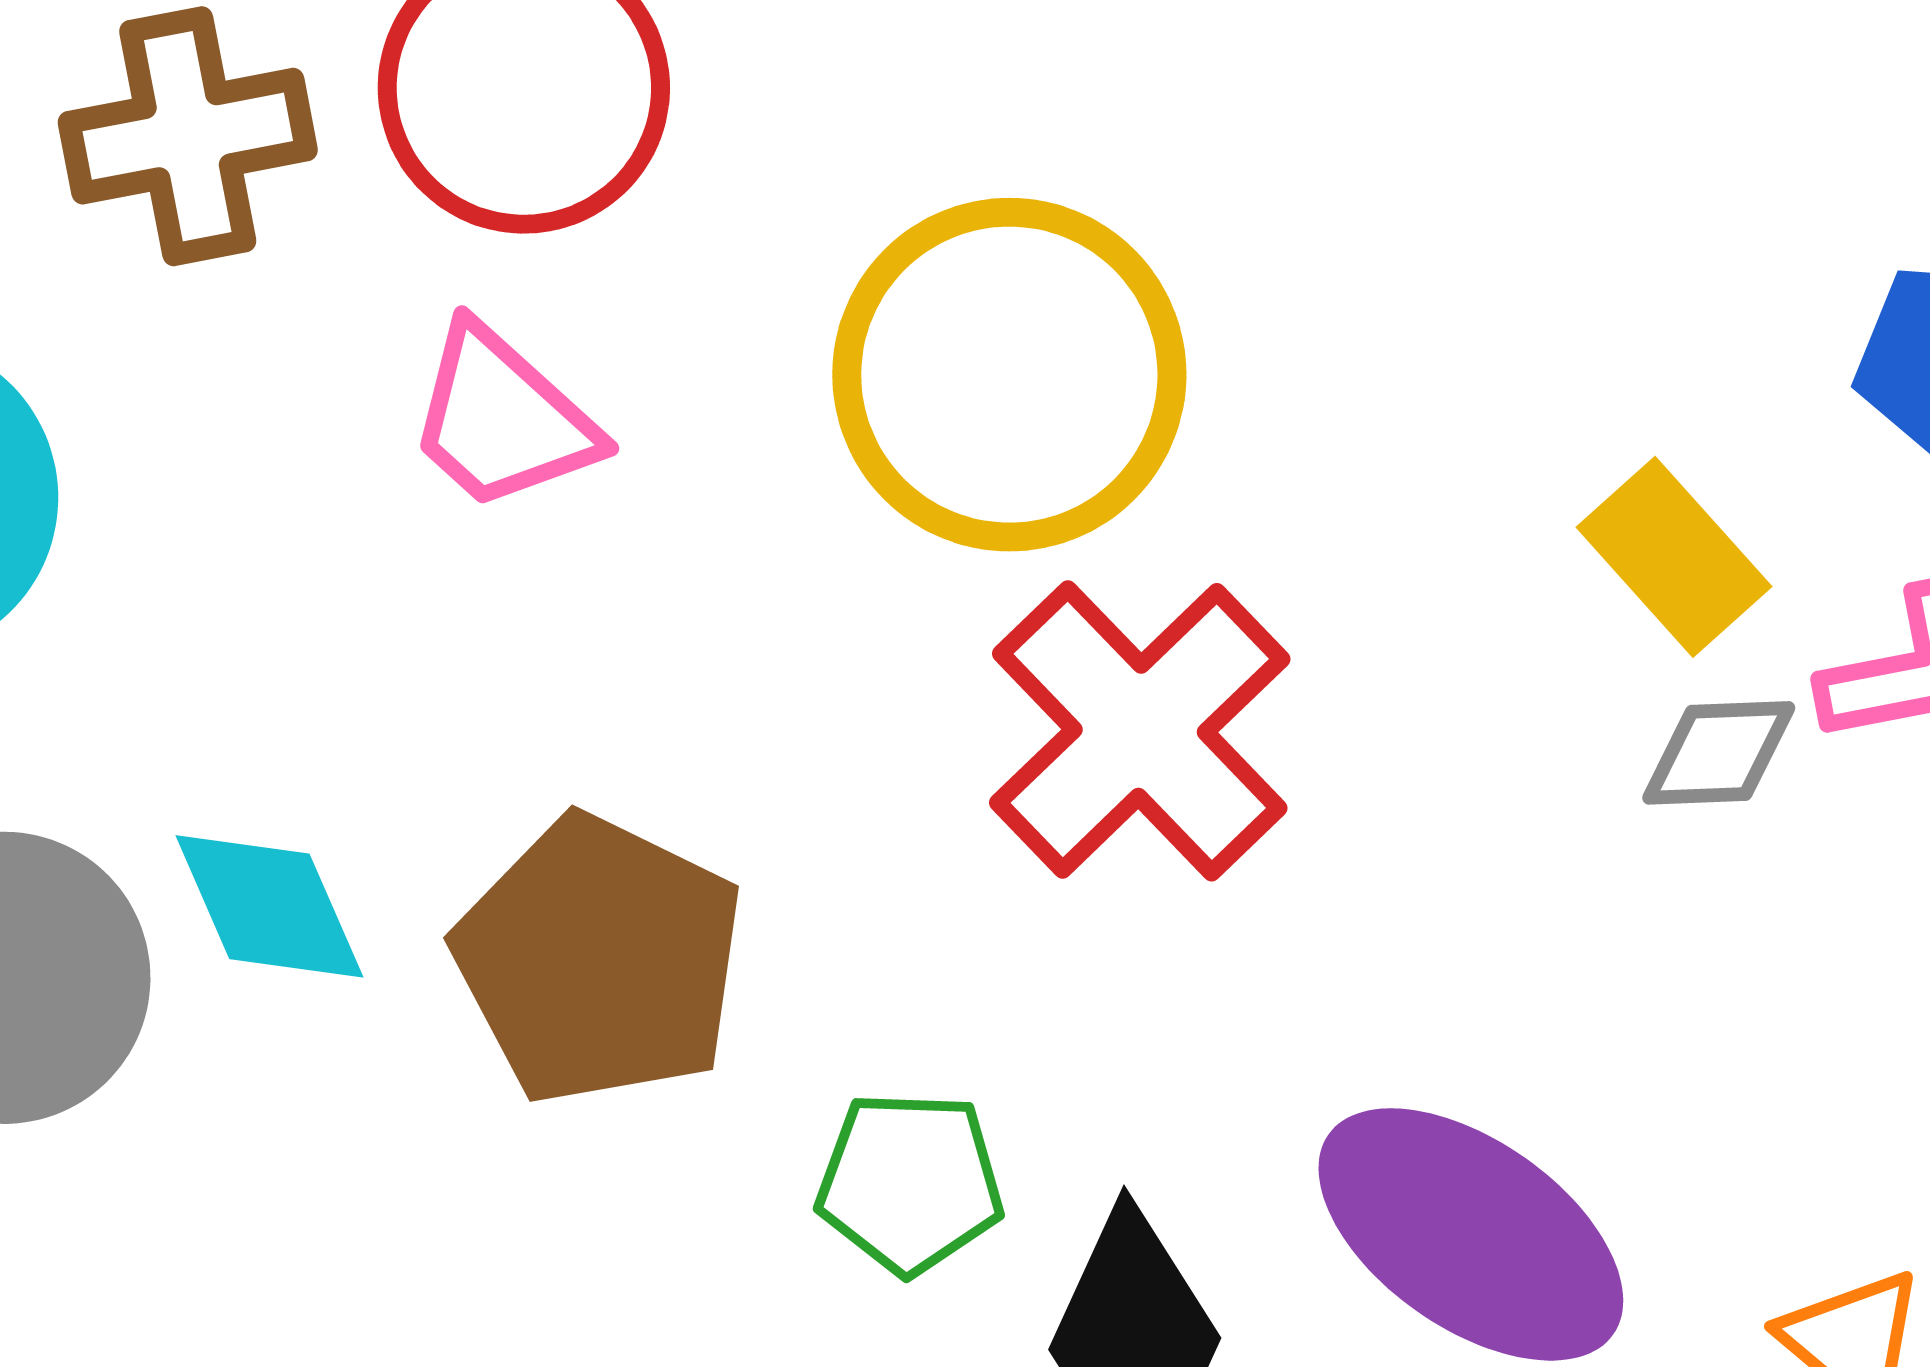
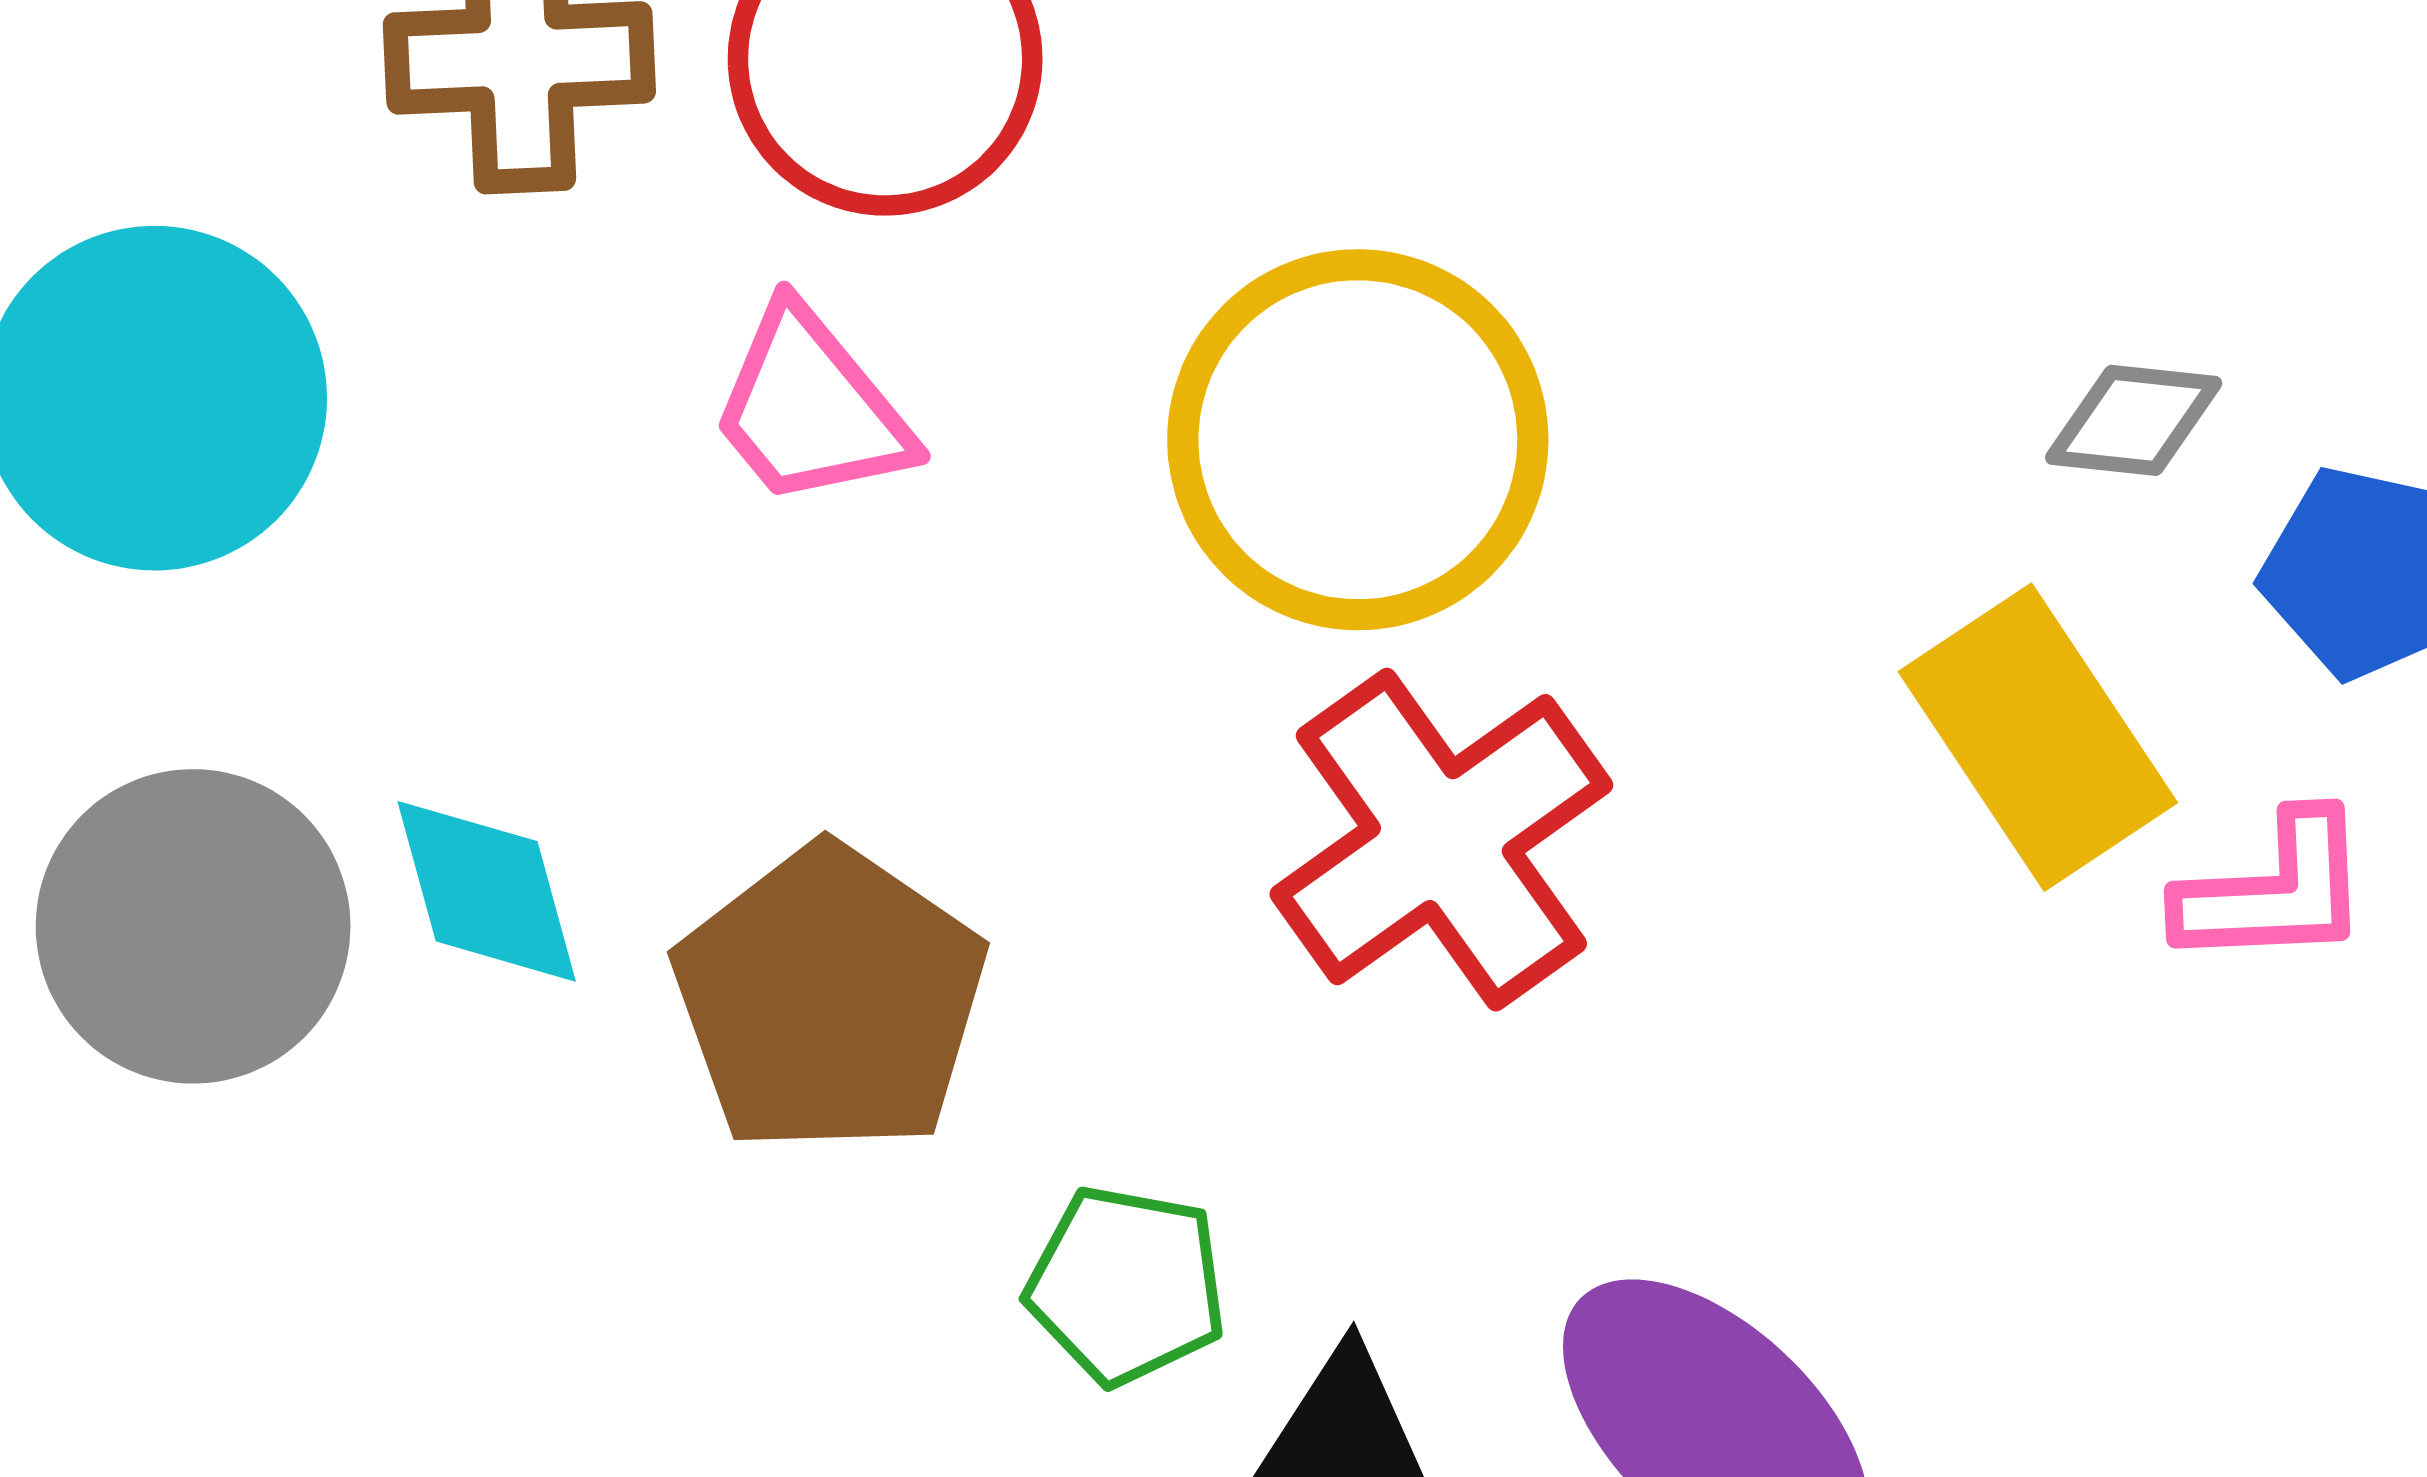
yellow rectangle: (1674, 557) -> (2038, 737), size x1.4
gray diamond: (1719, 753) -> (2134, 420), moved

